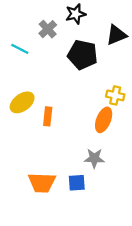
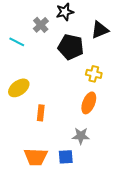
yellow cross: (115, 95) -> (94, 74), moved
orange rectangle: (48, 116) -> (41, 113), moved

